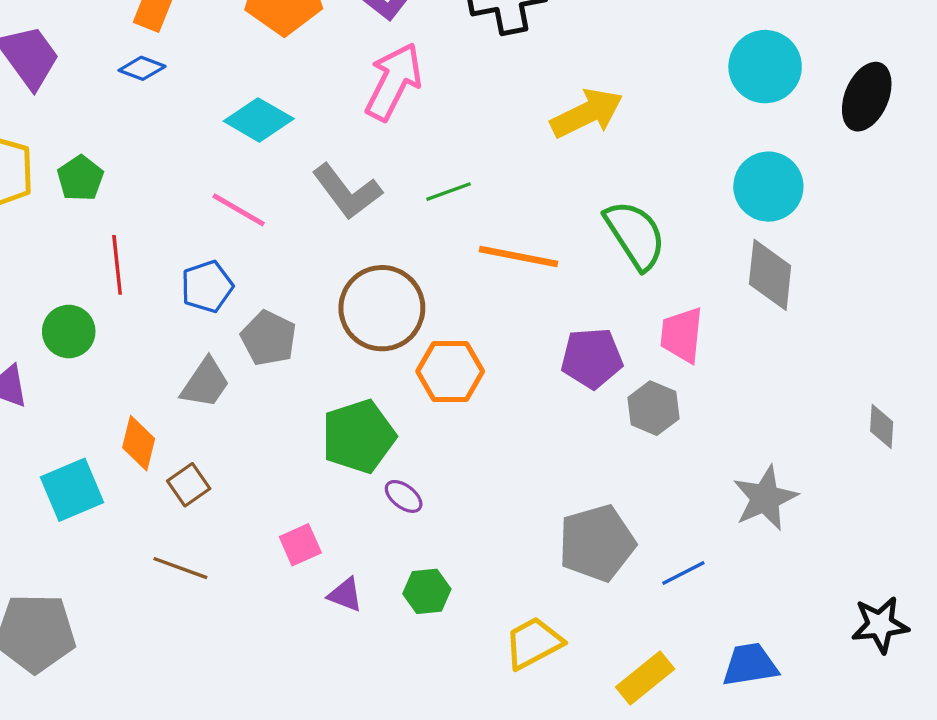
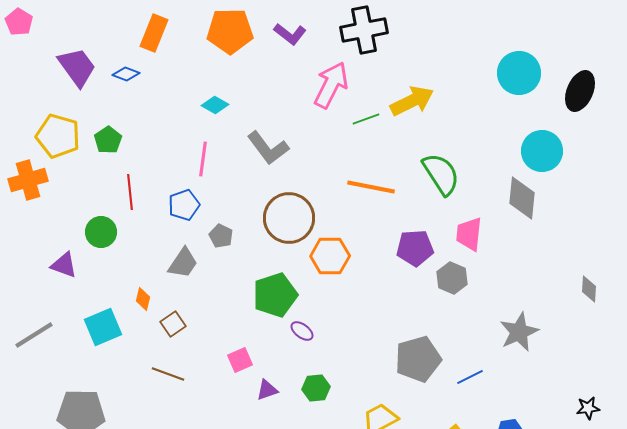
blue diamond: (142, 68) -> (126, 74), moved
pink arrow: (394, 82) -> (331, 85), moved
cyan diamond: (259, 120) -> (215, 105), size x0.7
cyan circle: (768, 187) -> (542, 151), moved
green line: (449, 192) -> (366, 119), moved
pink line: (239, 210) -> (203, 159), turned 68
gray pentagon: (269, 338) -> (221, 236), size x0.7
orange diamond: (139, 443) -> (143, 299), size x0.7
purple triangle: (345, 595) -> (267, 390), turned -40
black star: (880, 625) -> (588, 408), size x0.7

